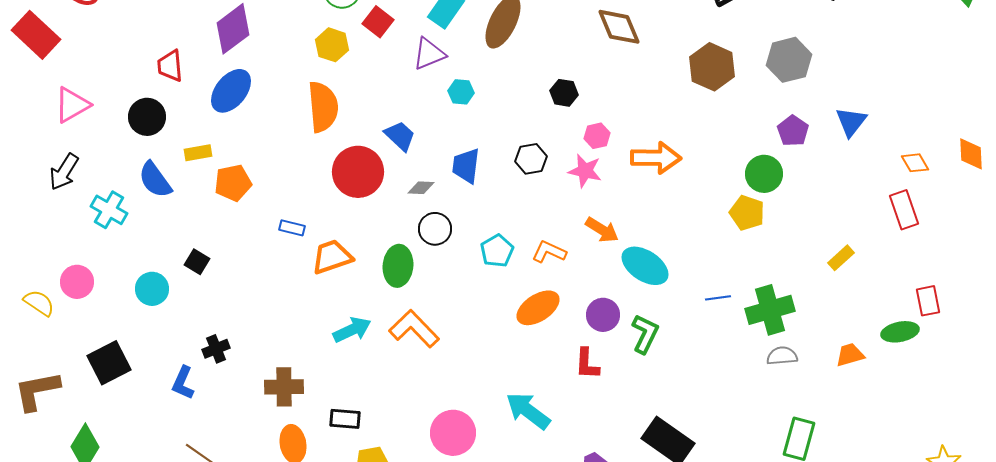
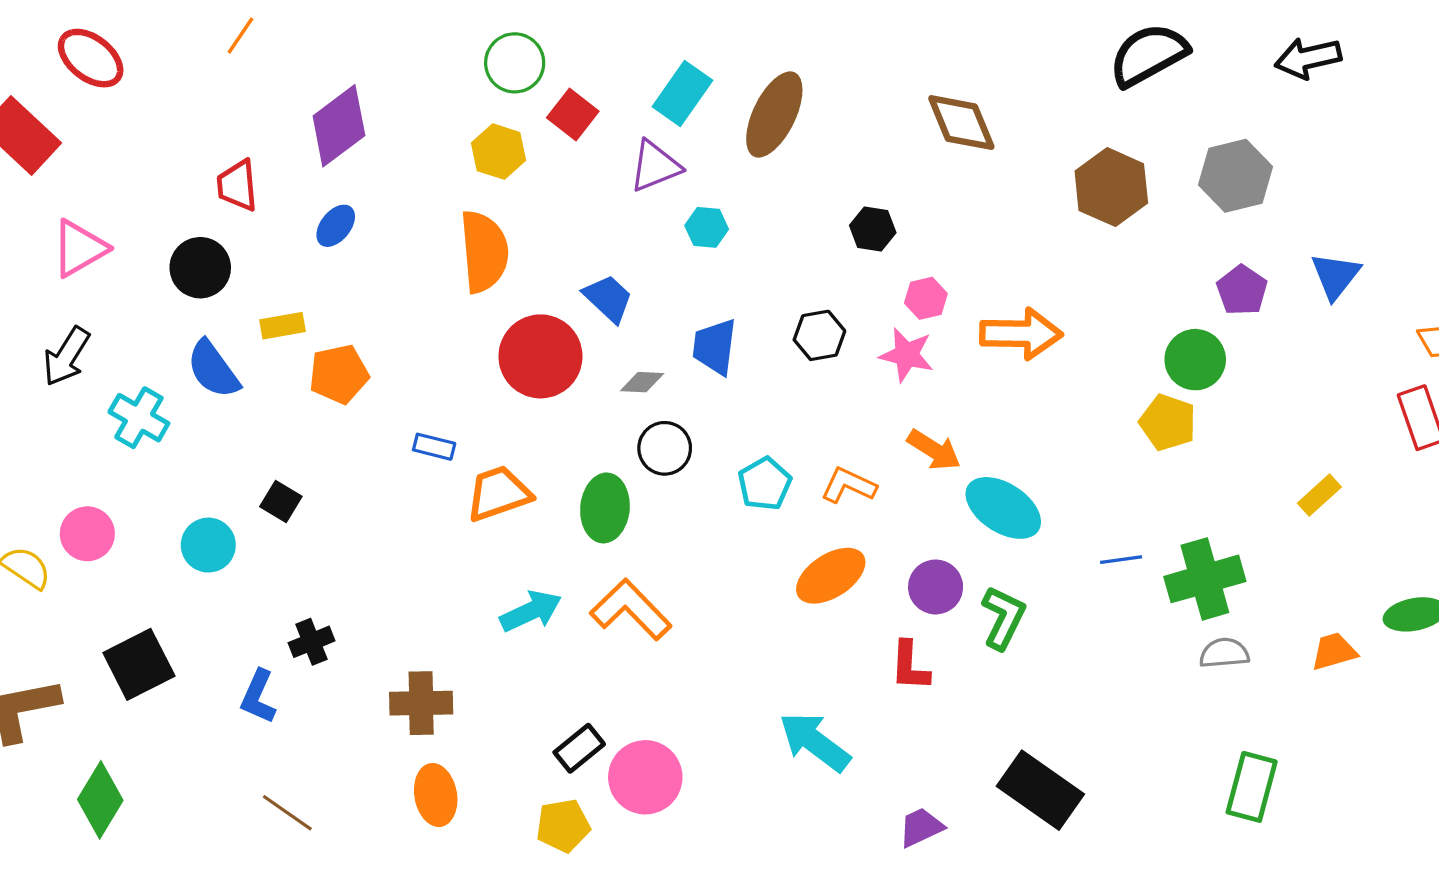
blue ellipse: (231, 91) -> (336, 226), size x0.6
black rectangle: (345, 419) -> (579, 748), moved, turned -44
pink circle: (453, 433) -> (645, 777), moved

